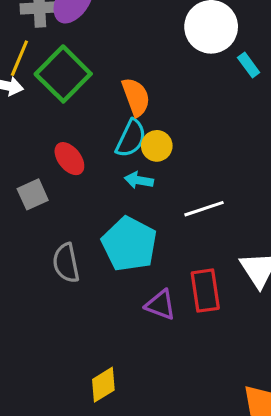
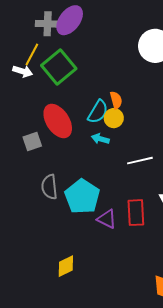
orange semicircle: (136, 97) -> (116, 100), moved, size x0.7
red ellipse: (69, 159) -> (58, 121), size x1.6
cyan pentagon: (129, 244) -> (82, 196), moved

